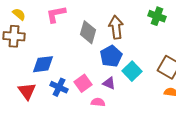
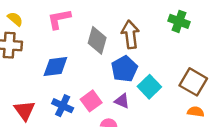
blue diamond: (43, 64) -> (55, 67), moved

